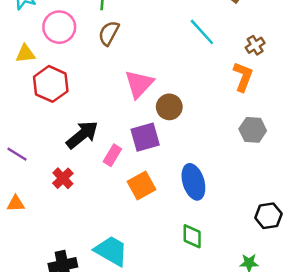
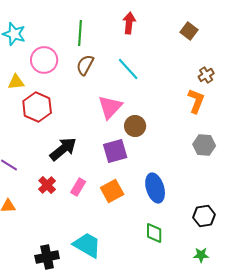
cyan line: (202, 32) -> (128, 69), moved
pink rectangle: (112, 155) -> (78, 187), moved
black hexagon: (268, 216) -> (204, 216), moved

